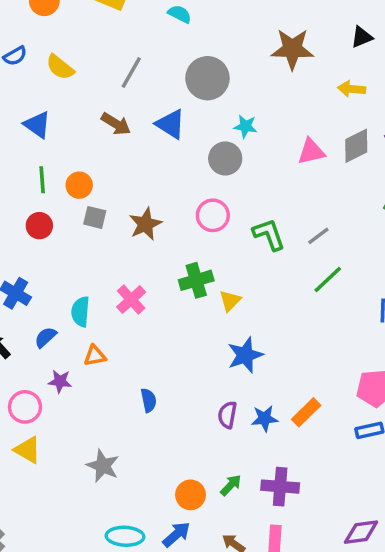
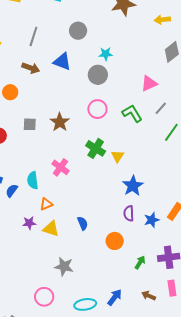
gray circle: (207, 78) -> (78, 31), size x0.7
pink triangle: (311, 152) -> (149, 83), moved
orange circle: (79, 185) -> (10, 92), moved
green cross: (196, 280) -> (96, 148), turned -30
blue semicircle: (45, 337) -> (12, 191), moved
pink circle: (25, 407) -> (44, 297), moved
purple semicircle: (227, 415) -> (129, 213), moved
yellow triangle: (28, 450) -> (51, 229), moved
orange circle: (191, 495) -> (115, 241), moved

